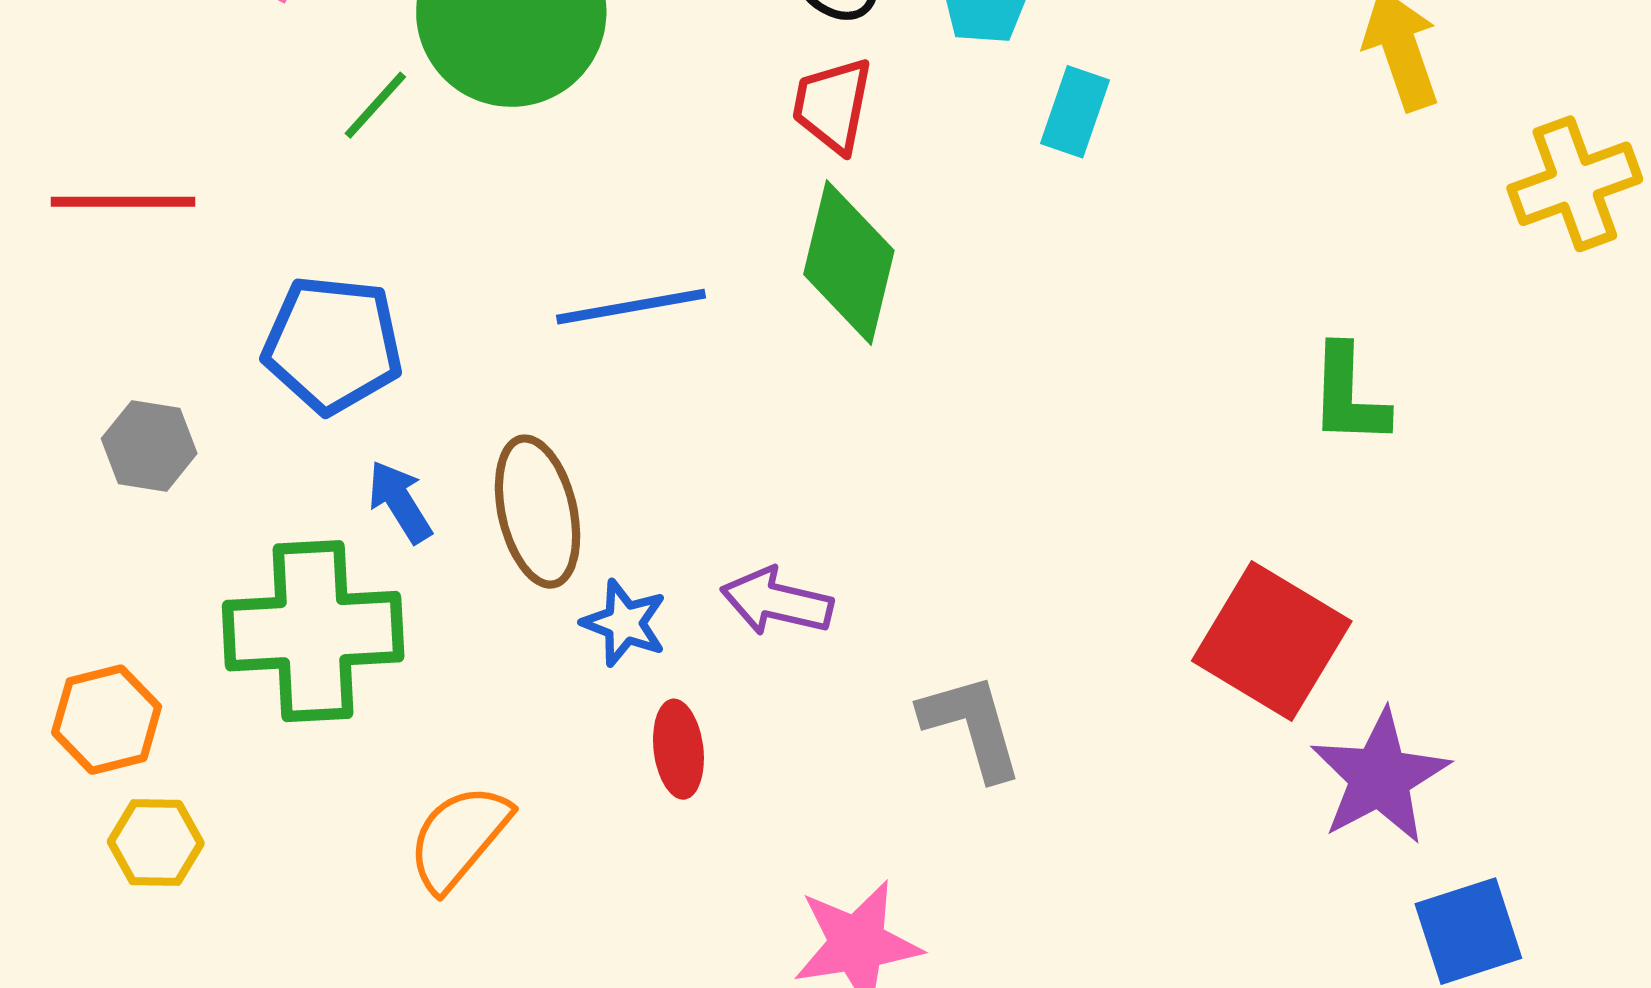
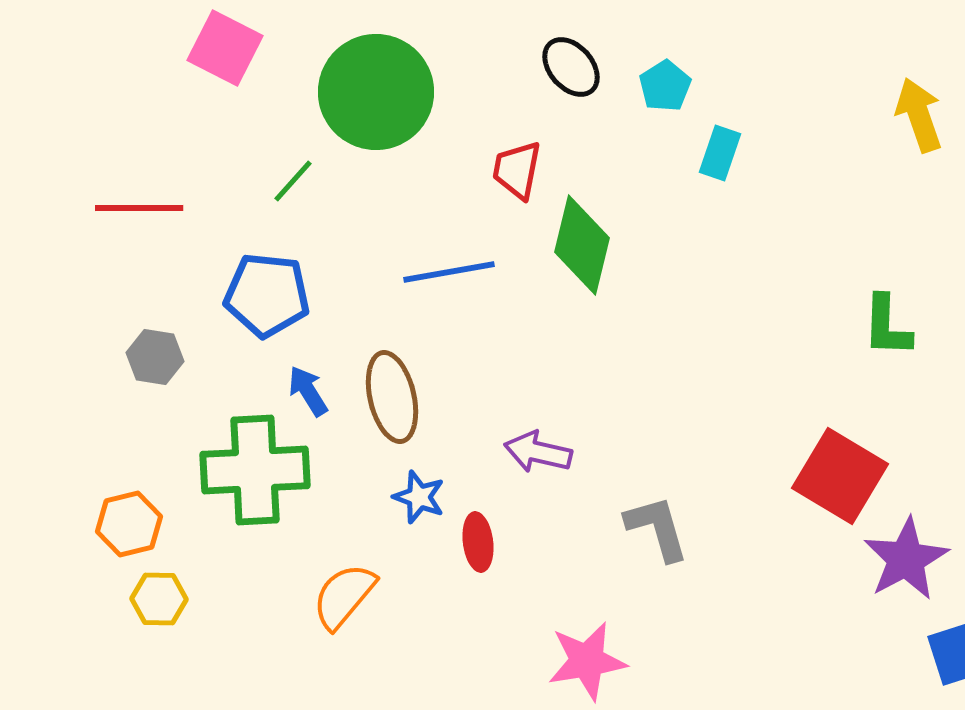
green line: (375, 105) -> (293, 181), moved
red trapezoid: (832, 105) -> (517, 170), moved
blue star: (624, 623) -> (419, 497), moved

